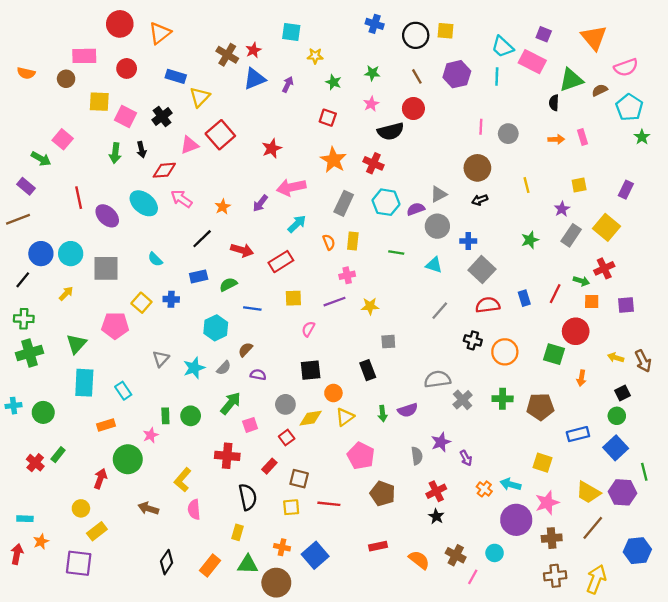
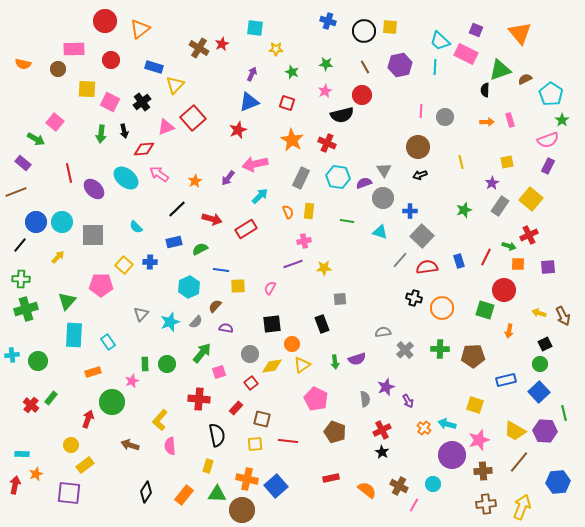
pink semicircle: (626, 67) -> (548, 140), moved
blue triangle: (255, 79) -> (249, 102), moved
gray triangle: (439, 194) -> (384, 170), turned -35
yellow square: (293, 298) -> (238, 286), moved
gray line: (440, 311) -> (400, 260), moved
gray semicircle: (437, 379) -> (383, 332), size x0.7
orange cross: (282, 547) -> (247, 479), size x1.5

